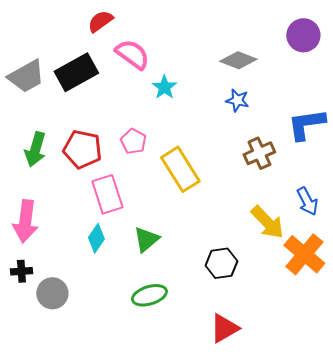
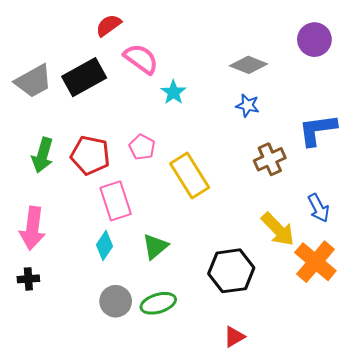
black hexagon: (221, 263) -> (231, 271), size x1.4
gray circle: (52, 293) -> (116, 301), moved
red triangle: (224, 328) -> (234, 337), size x0.7

